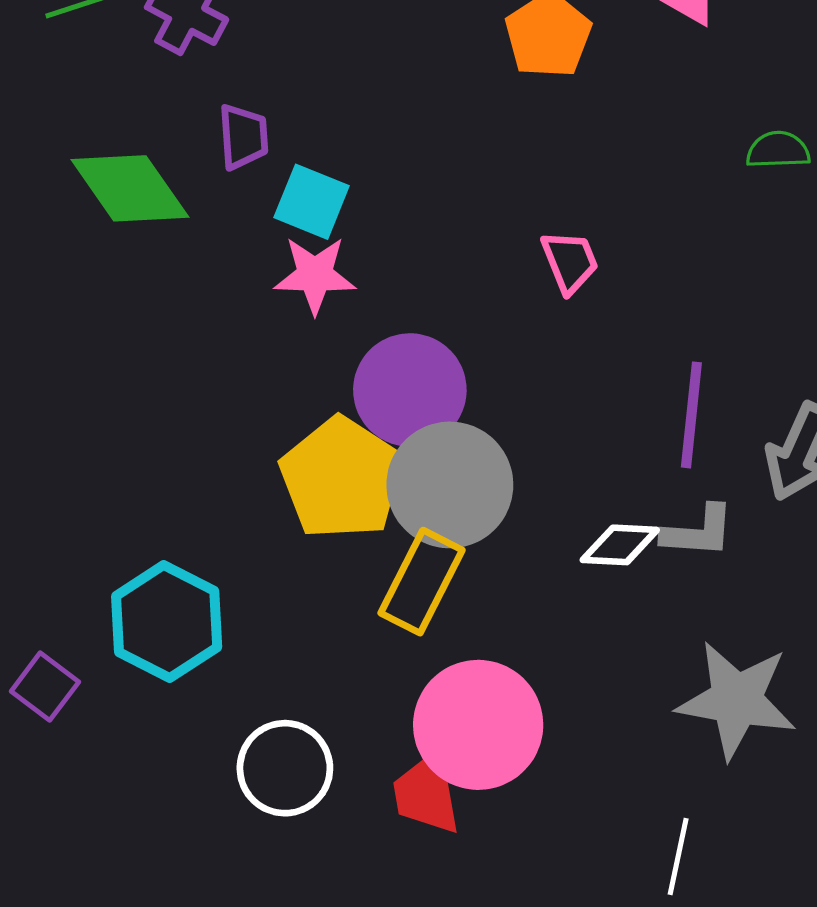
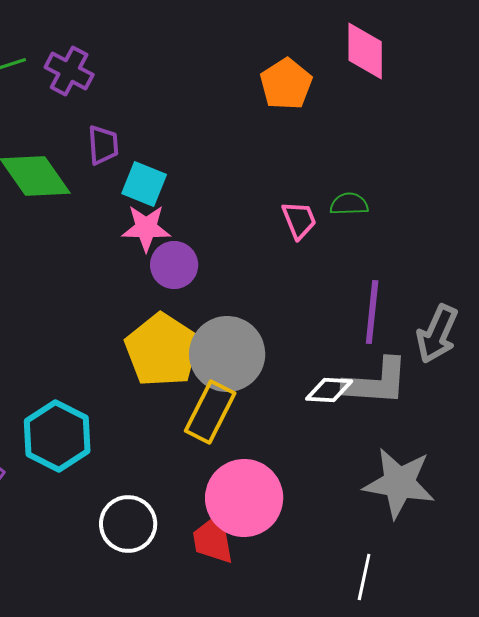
green semicircle: (778, 150) -> (349, 204), moved
purple circle: (410, 390) -> (174, 265), moved, size x0.7
gray L-shape: (698, 532) -> (376, 382), size x1.5

